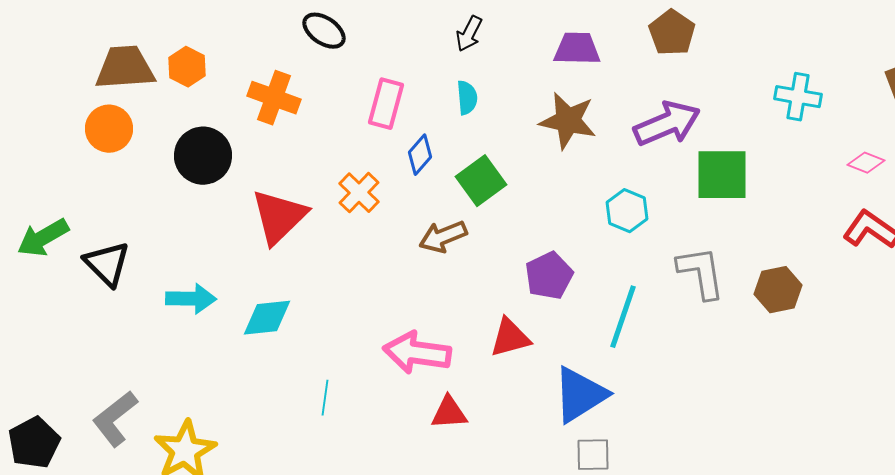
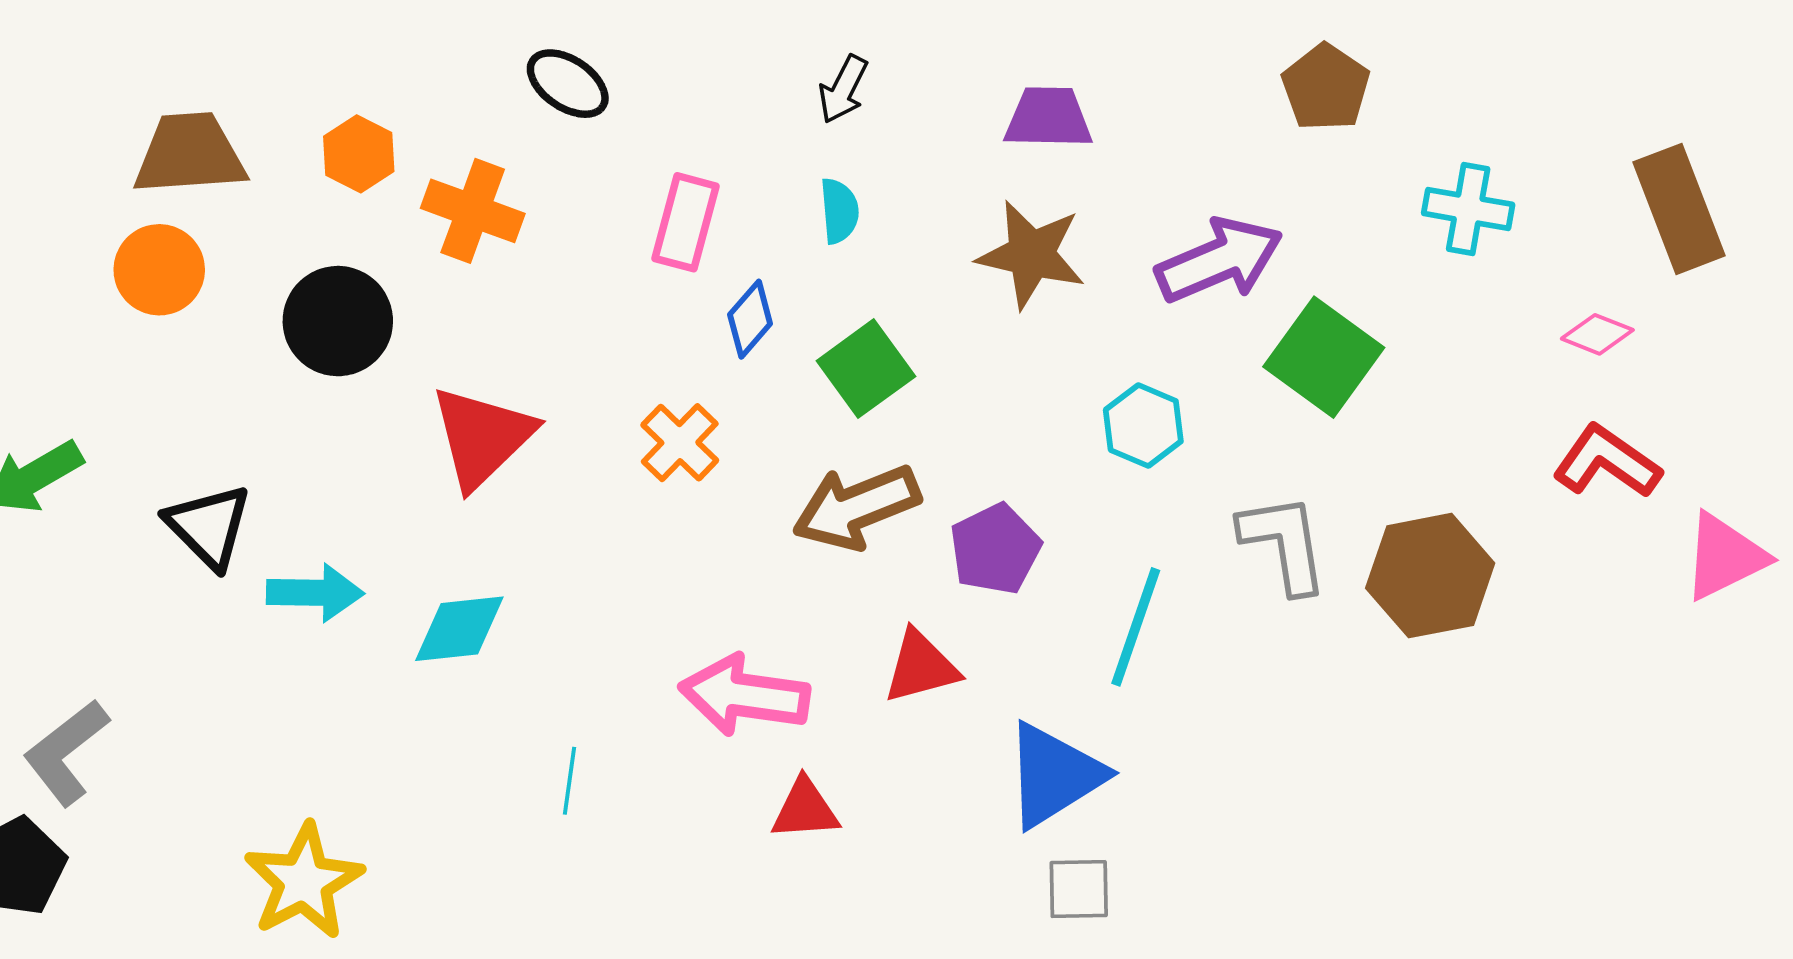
brown pentagon: (672, 33) -> (1326, 87), moved
orange hexagon: (187, 67) -> (359, 154), moved
green square: (722, 175) -> (1324, 357), turned 36
orange cross: (359, 193) -> (680, 443), moved
brown arrow: (443, 237) -> (856, 507), moved, size x1.4
black triangle: (107, 264) -> (209, 526), moved
brown hexagon: (778, 290) -> (1430, 576), size x1.4
gray L-shape: (115, 419) -> (66, 752), moved

